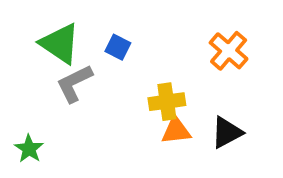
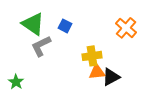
black triangle: (227, 132) -> (111, 77), moved

